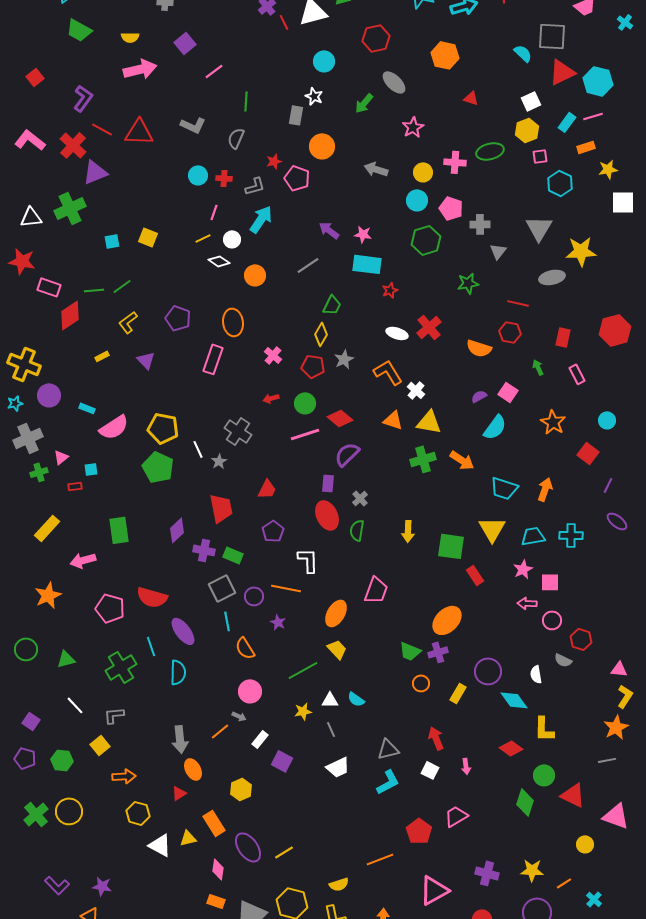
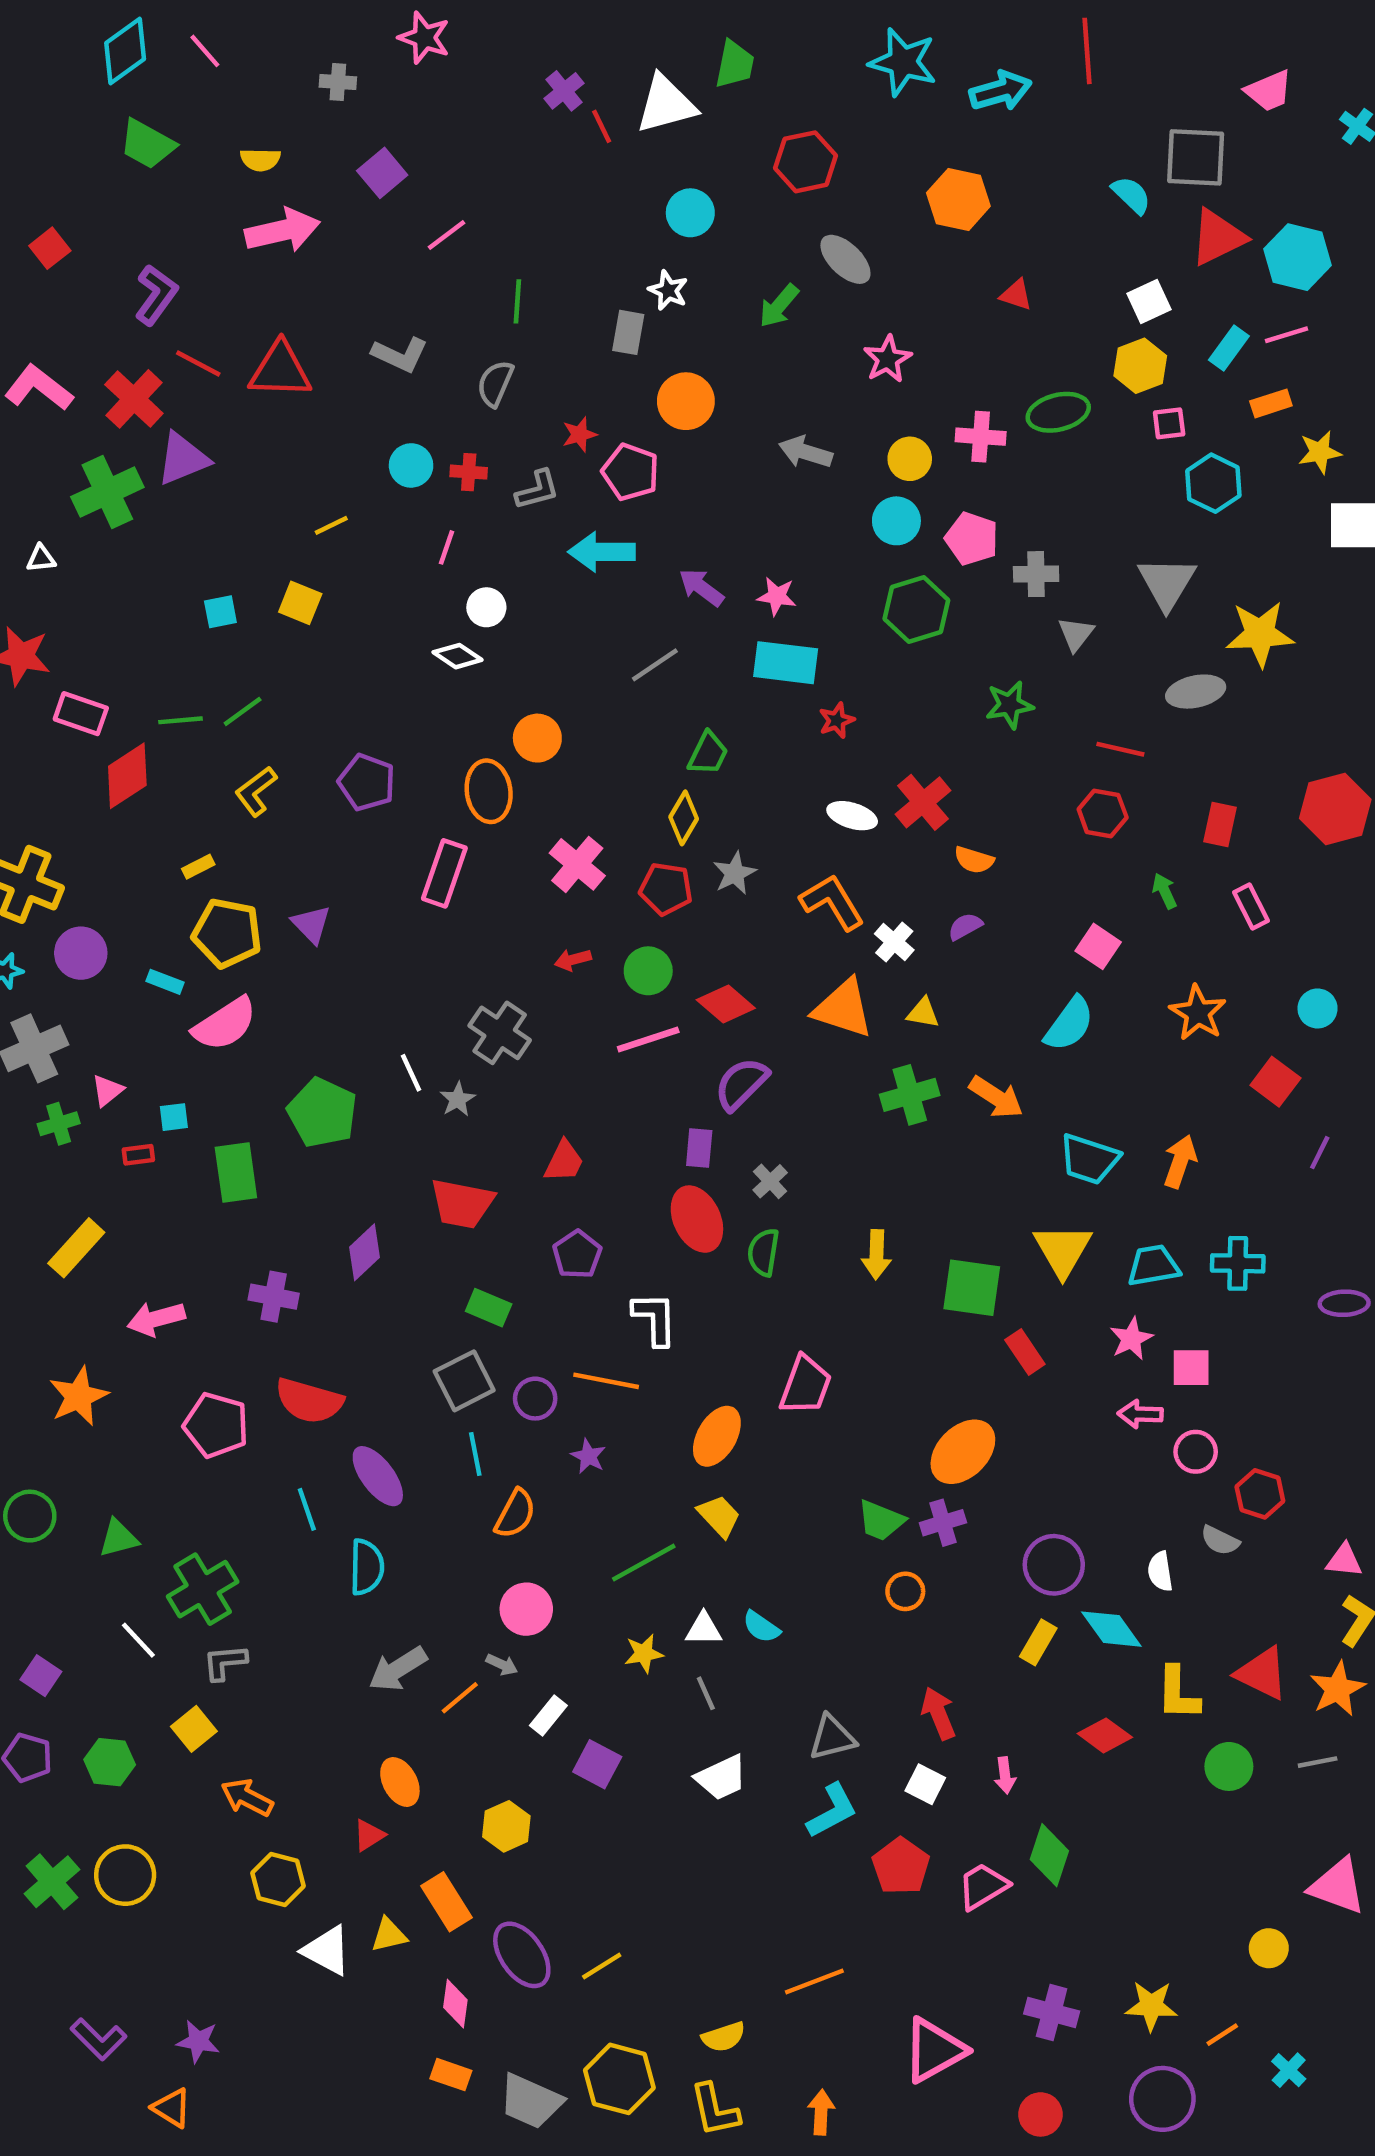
green cross: (70, 208) -> (107, 492), moved
white triangle: (31, 217) -> (41, 559), size x0.6
cyan arrow: (261, 219) -> (602, 552), moved, turned -124
yellow line: (203, 238) -> (331, 525), moved
orange circle: (255, 275) -> (537, 738), moved
orange semicircle: (479, 348) -> (974, 860), moved, size x0.7
pink cross: (273, 355) -> (577, 864), size x1.4
purple triangle: (146, 360) -> (311, 924), moved
purple semicircle: (479, 396) -> (965, 926), moved
orange triangle: (393, 420) -> (843, 1008), size x1.4
yellow triangle: (429, 422) -> (923, 1013), size x0.6
yellow pentagon: (163, 428) -> (227, 933), moved
red trapezoid: (221, 508) -> (462, 1204), turned 112
purple ellipse: (617, 521) -> (1344, 1303), moved, turned -40
green rectangle: (119, 530) -> (236, 1172), moved
purple cross: (204, 550) -> (274, 1297), moved
orange semicircle: (245, 648) -> (515, 1514), turned -120
green cross: (121, 667) -> (203, 1589), moved
yellow rectangle: (458, 693) -> (1038, 1642), moved
gray arrow: (180, 739) -> (398, 1669), moved, turned 64
green circle: (544, 775) -> (1229, 1766), moved
orange arrow: (124, 776) -> (247, 1798), turned -150
red triangle: (573, 795) -> (1262, 1673), moved
green diamond: (525, 802) -> (1049, 1855), moved
red pentagon: (419, 831) -> (901, 1866), moved

